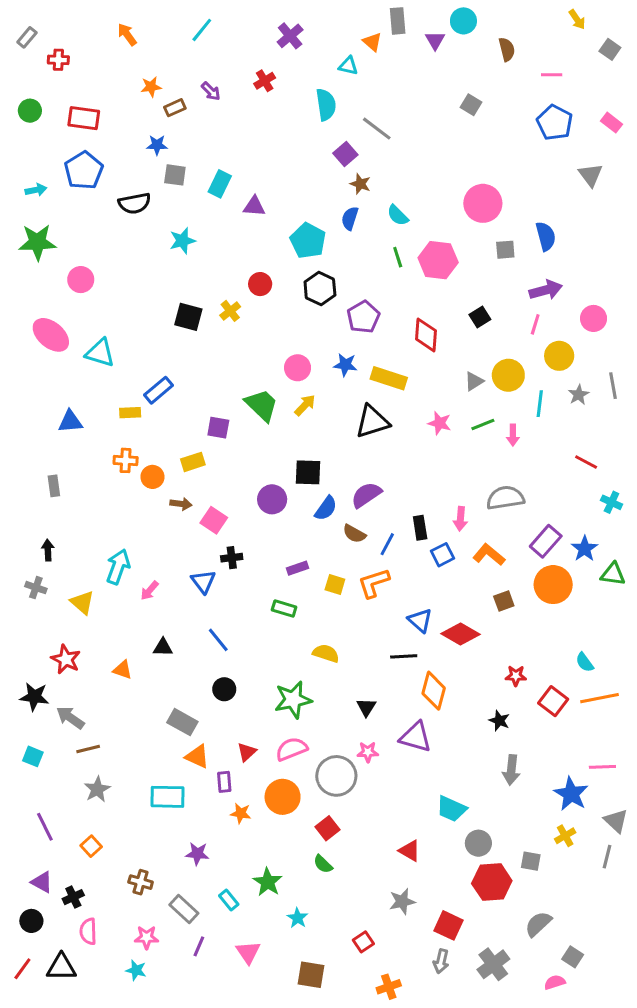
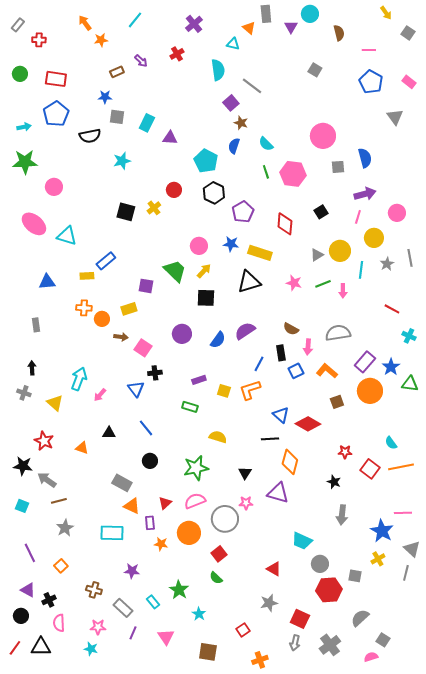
orange star: (151, 87) -> (101, 40), moved
black square: (308, 472) -> (206, 298), moved
brown semicircle: (354, 534) -> (291, 329), moved

